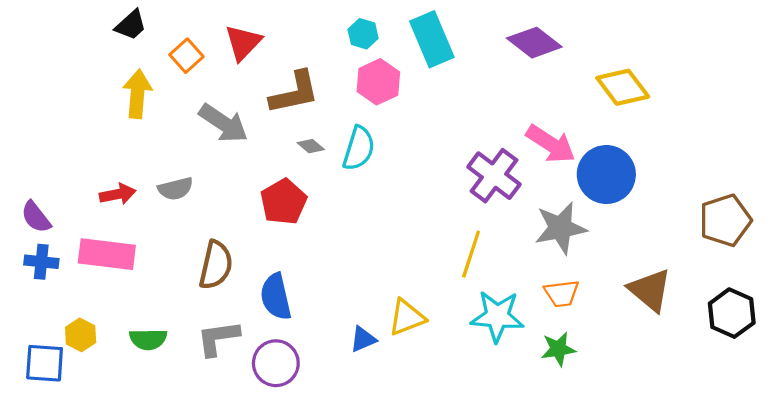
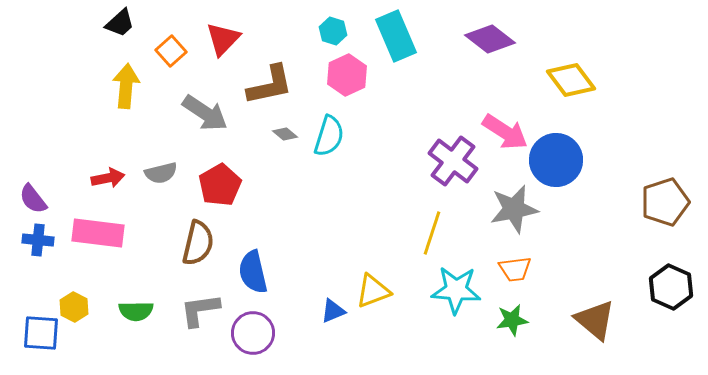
red pentagon: (283, 202) -> (220, 185), moved
brown triangle: (650, 290) -> (595, 320), moved

